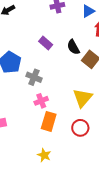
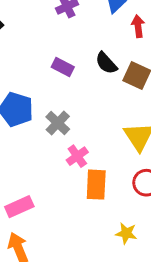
gray cross: (34, 77) -> (58, 123), turned 35
yellow star: (44, 155) -> (126, 233), moved

